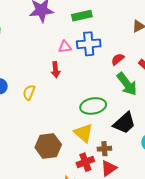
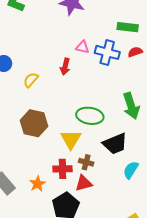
green rectangle: (82, 16) -> (128, 27), moved
red semicircle: (118, 59) -> (135, 52), moved
brown hexagon: (48, 146) -> (34, 123), moved

